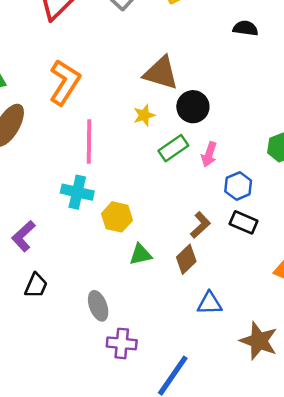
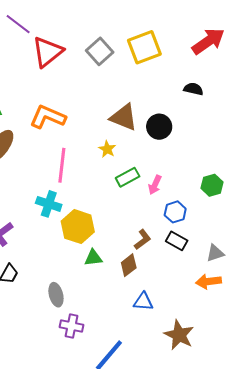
orange L-shape: (65, 82) -> (48, 117), turned -105
black circle: (193, 107) -> (159, 127), moved
yellow star: (144, 115) -> (107, 149), turned -30
yellow hexagon: (117, 217) -> (78, 227), size x1.4

